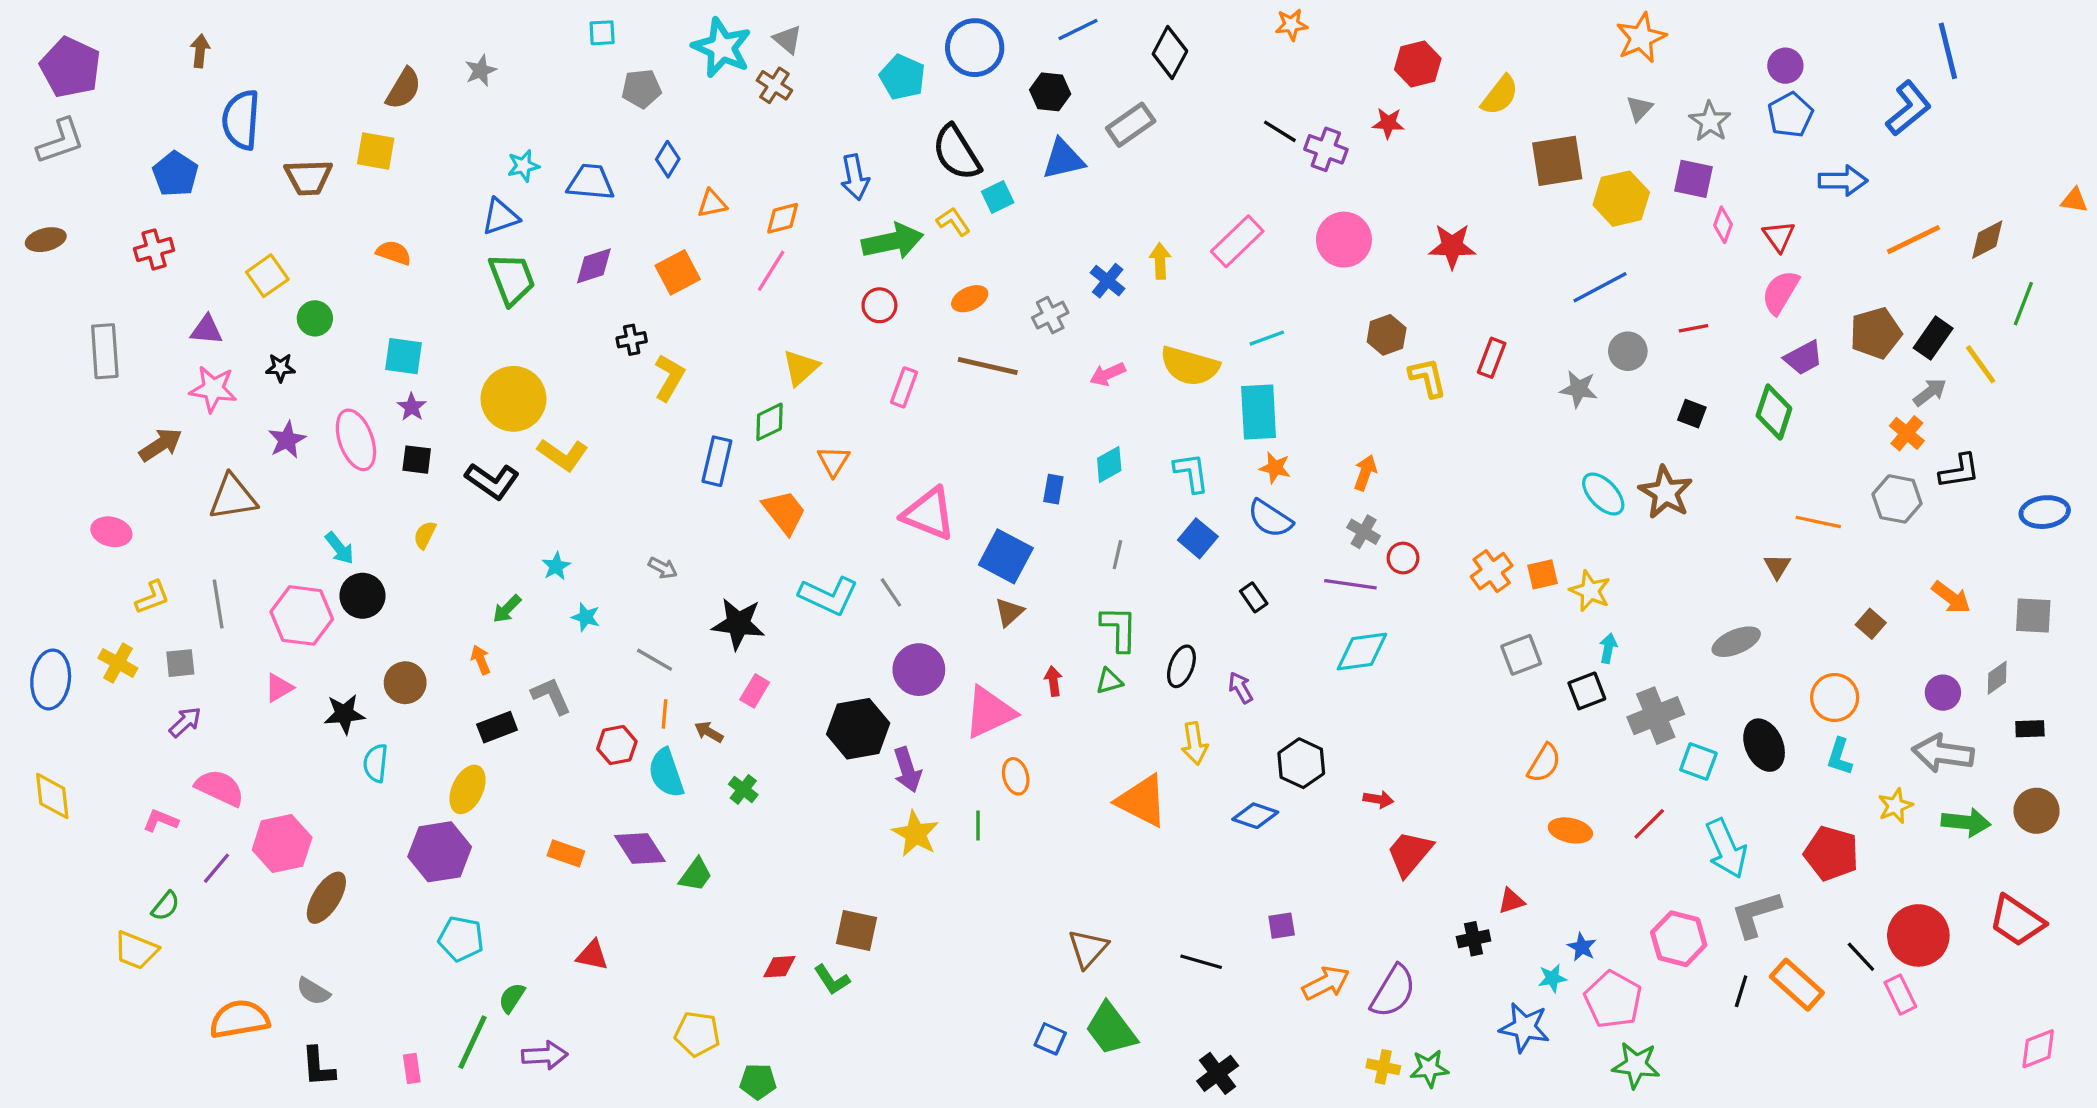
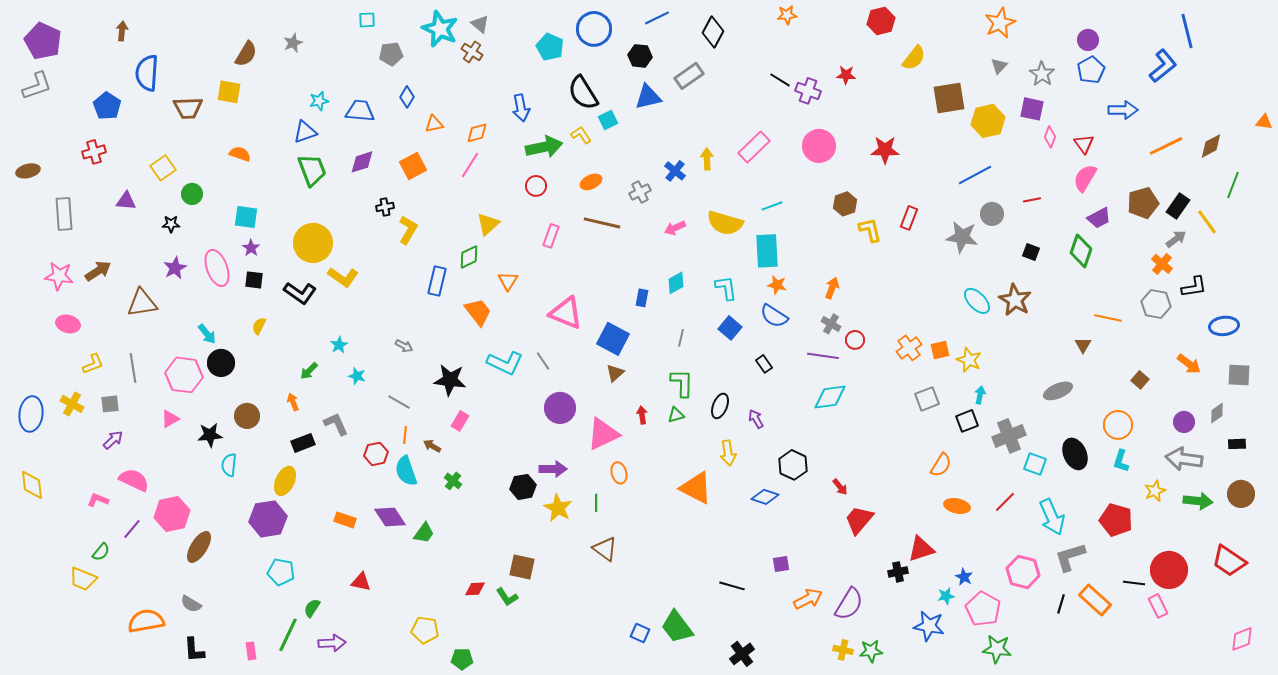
red hexagon: (1418, 64) -> (881, 21), moved
brown ellipse: (46, 240) -> (28, 171), moved
pink star: (213, 389) -> (59, 276), moved
gray star: (1579, 389) -> (962, 237), size x1.4
blue ellipse: (2045, 512) -> (1224, 326), moved
black hexagon: (858, 729) -> (523, 487), moved, size x0.7
purple arrow: (907, 770) -> (553, 469), turned -72
red arrow: (1378, 799) -> (840, 487), turned 42
red triangle: (1511, 901) -> (921, 549), size x1.6
brown triangle: (1088, 949) -> (605, 549), moved, turned -36
black line: (1861, 957) -> (1134, 583), turned -40

